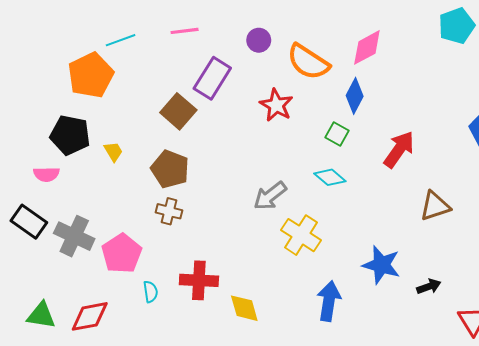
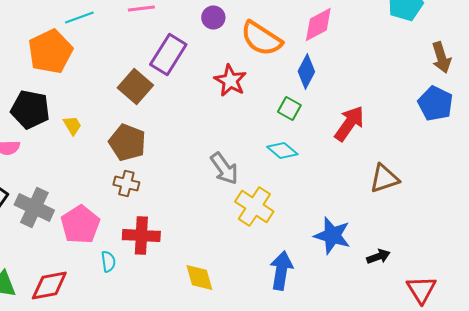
gray arrow: (270, 196) -> (224, 168), turned -88
red cross: (199, 280) -> (141, 236), moved

